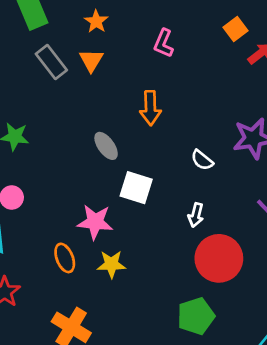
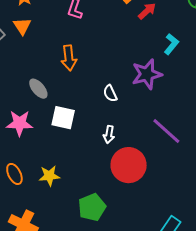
white semicircle: (202, 160) -> (110, 93), turned 30
pink star: (95, 222) -> (20, 123), moved
green pentagon: (196, 316) -> (92, 207), moved

